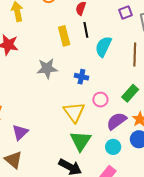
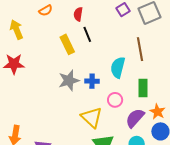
cyan semicircle: (103, 47) -> (118, 67), moved
gray star: (47, 68) -> (69, 80), moved
green rectangle: (130, 93) -> (143, 88), turned -30

